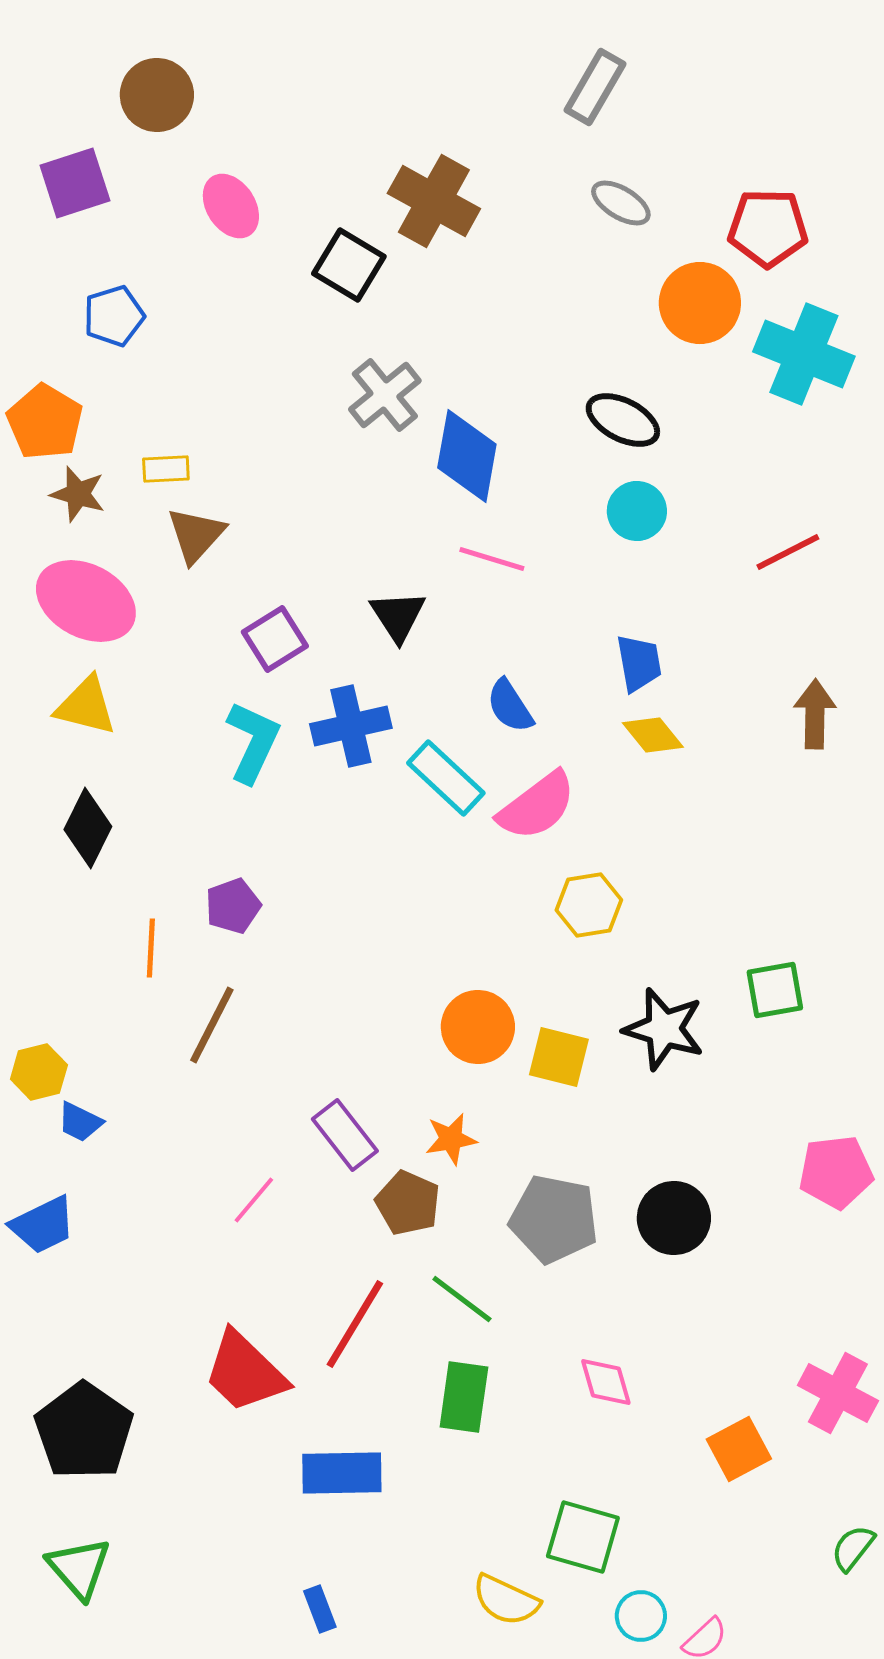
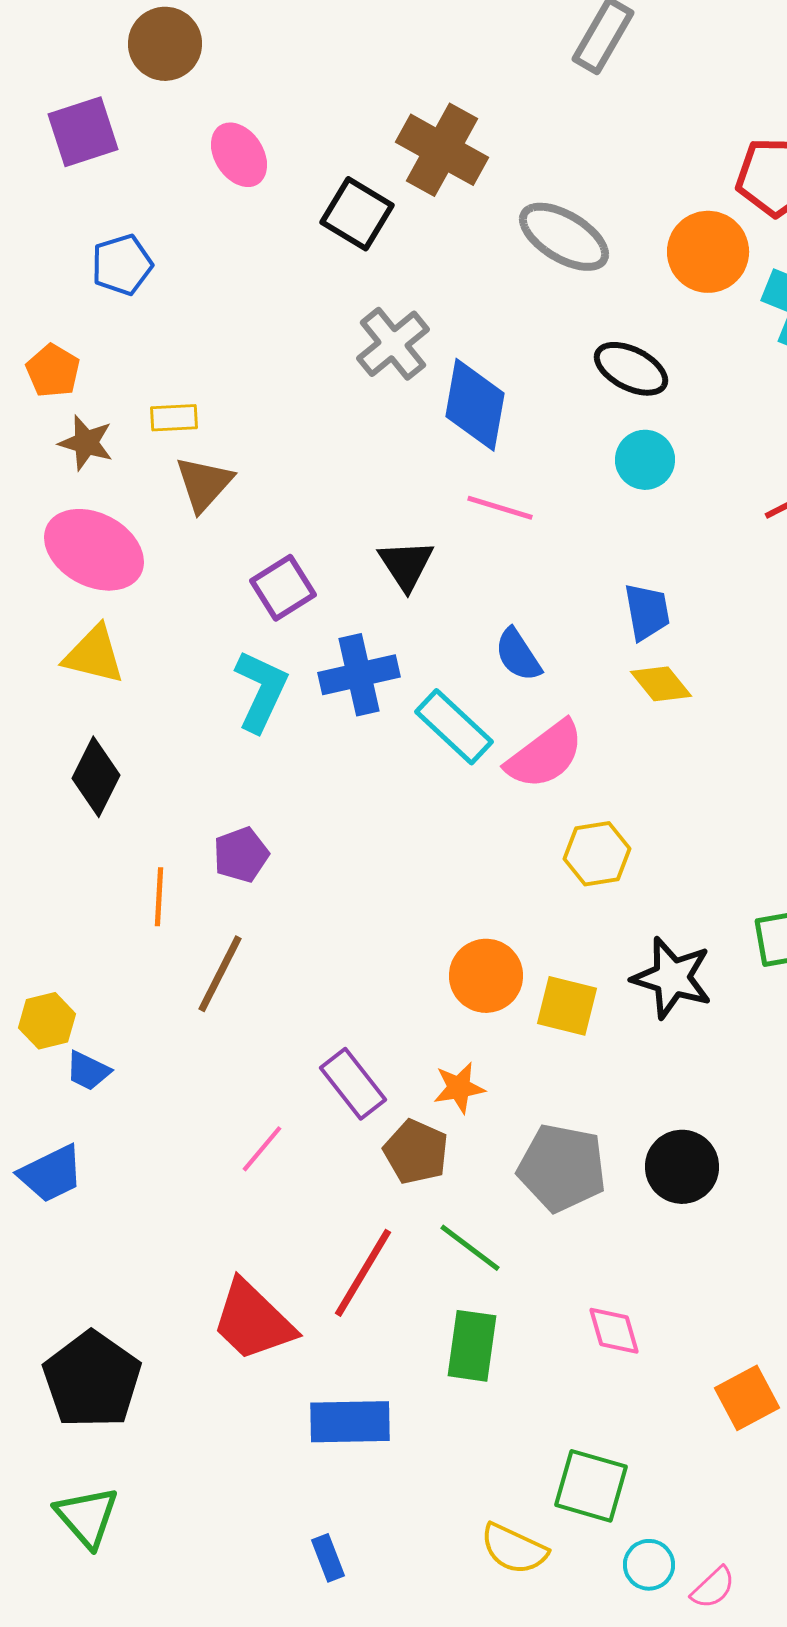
gray ellipse: (621, 203) -> (564, 237), moved, size x1.5
orange pentagon: (45, 422) -> (53, 371), size x0.7

